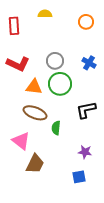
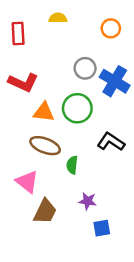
gray circle: (55, 61) -> (85, 68), moved
blue cross: (89, 63) -> (115, 81), size x1.6
black L-shape: (86, 110) -> (111, 142), turned 45
purple star: (85, 152) -> (88, 201), moved

